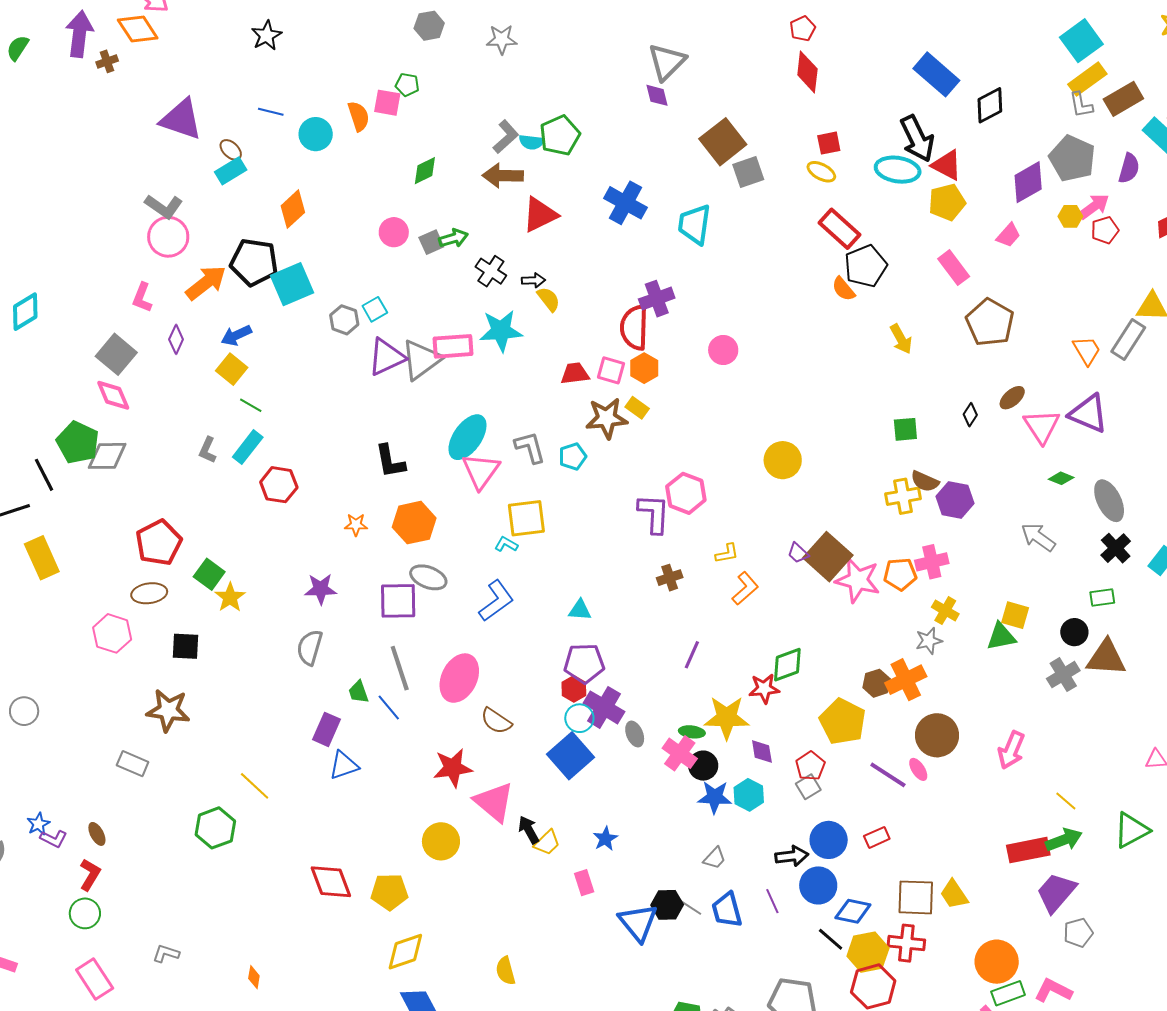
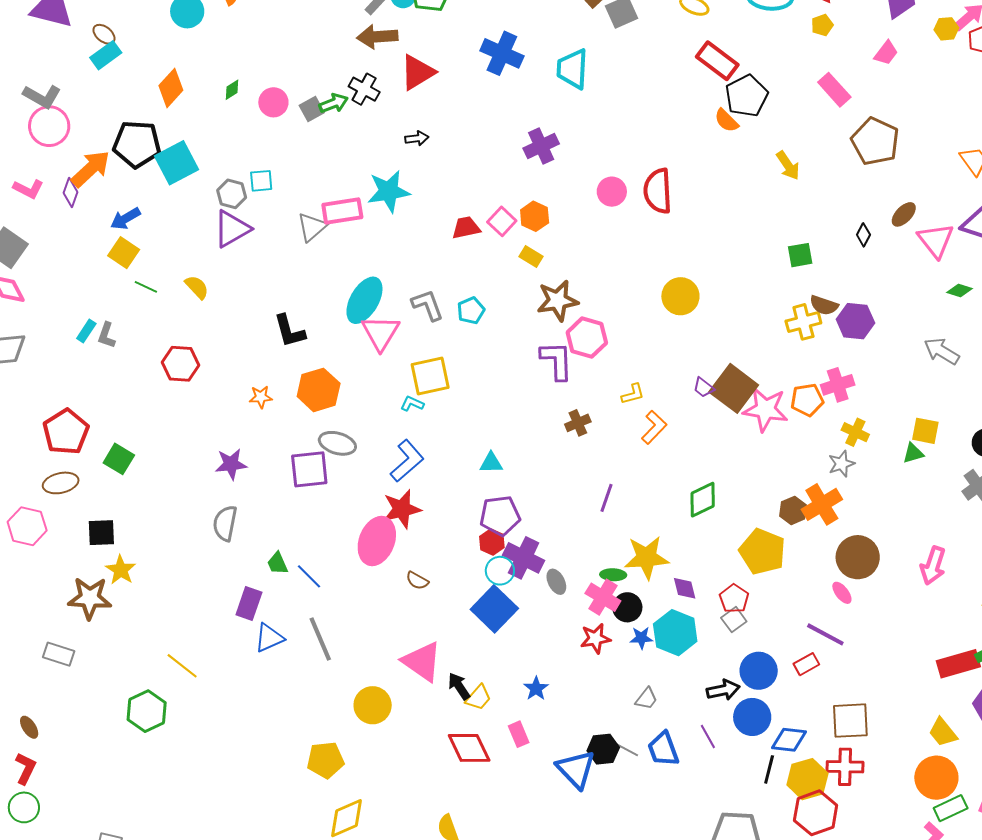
green diamond: (425, 171) -> (232, 90), moved, size x0.7
yellow pentagon: (947, 202) -> (822, 25), size x0.6
black cross: (491, 271) -> (364, 89), moved
pink L-shape: (142, 298) -> (28, 189), turned -80
yellow semicircle: (549, 299) -> (197, 287), moved
cyan square: (375, 309) -> (261, 181), turned 30
red semicircle: (634, 327) -> (658, 191), moved
purple diamond: (176, 339) -> (70, 192), moved
purple triangle: (386, 357) -> (232, 229), moved
gray triangle: (421, 360) -> (312, 227), size x0.7
pink square: (611, 370) -> (502, 221), turned 32
brown star: (607, 418) -> (558, 301), moved
cyan rectangle: (248, 447) -> (86, 331), moved, size x0.7
yellow star: (230, 597) -> (121, 570), moved
green triangle: (1001, 636) -> (913, 453), size x0.7
gray line: (400, 668) -> (320, 639), moved
red star: (764, 689) -> (595, 638), moved
brown semicircle: (496, 721) -> (417, 581), size x0.7
red star: (453, 768) -> (402, 509), moved
purple line: (888, 775) -> (825, 634), moved
cyan hexagon: (749, 795) -> (675, 633), size x1.4
blue star: (715, 797) -> (641, 638), size x0.7
red diamond: (331, 882) -> (469, 748), moved
yellow trapezoid: (954, 894) -> (943, 732), moved
black line: (831, 939) -> (769, 769), turned 68

